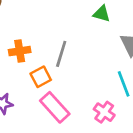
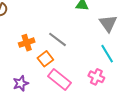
gray line: (61, 54) -> (57, 39), turned -60

